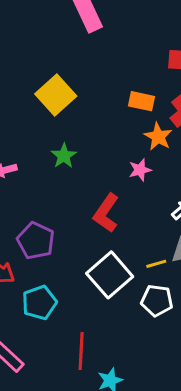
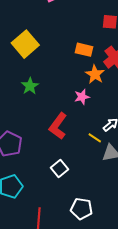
yellow line: (156, 264) -> (95, 138), moved, turned 48
white square: (110, 275) -> (60, 169), size x0.6
white pentagon: (157, 300) -> (82, 209), moved

